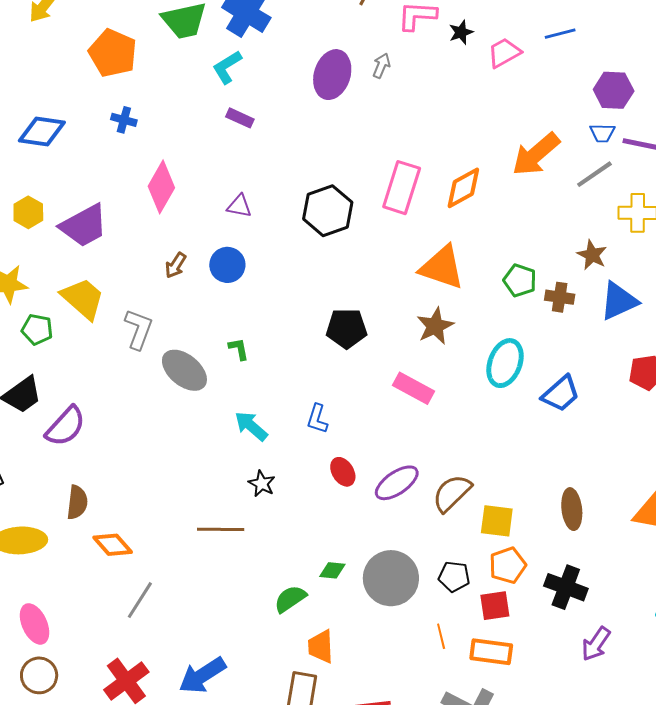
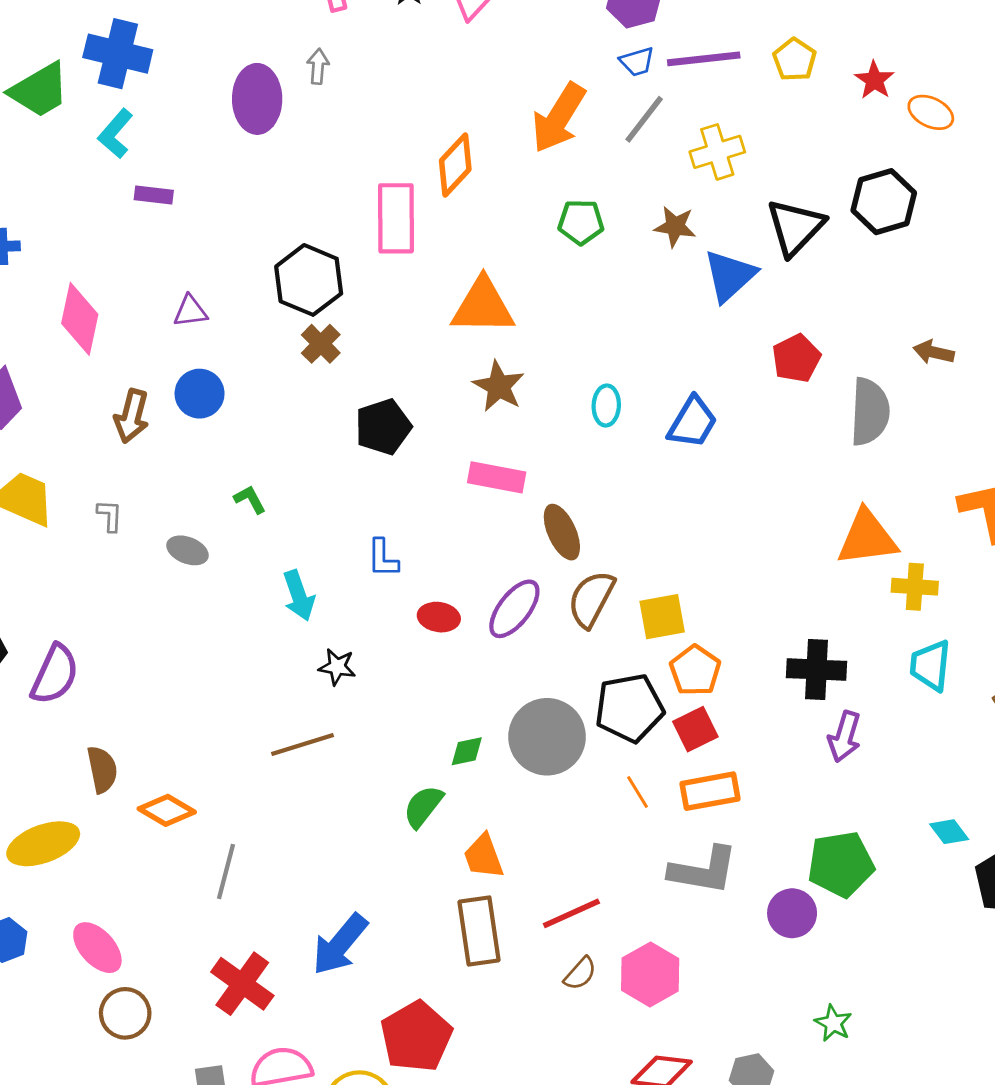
orange diamond: (463, 188) -> (455, 165), moved
brown arrow: (176, 265) -> (132, 416), size x1.4
green pentagon: (520, 280) -> (581, 222), moved
brown cross: (560, 297) -> (321, 344), moved, turned -36
gray L-shape: (139, 329) -> (110, 516), size x0.6
cyan ellipse: (505, 363) -> (606, 405), size x0.6
gray ellipse: (184, 370) -> (187, 550), size x0.6
cyan arrow: (251, 426) -> (299, 596), turned -132
red ellipse: (343, 472) -> (439, 617), turned -32
brown ellipse: (572, 509) -> (562, 532), moved
black pentagon: (454, 577) -> (629, 708), size x1.6
black cross: (566, 587) -> (817, 669), moved

